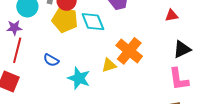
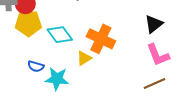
cyan diamond: (93, 22) -> (60, 35), moved
blue semicircle: (51, 60) -> (36, 66), moved

